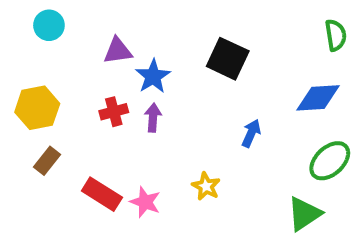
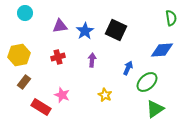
blue star: (153, 76) -> (85, 31), moved
purple arrow: (153, 118) -> (92, 60), moved
green ellipse: (330, 161) -> (147, 82), moved
red rectangle: (102, 194) -> (41, 107), moved
pink star: (145, 202) -> (62, 95), moved

